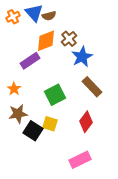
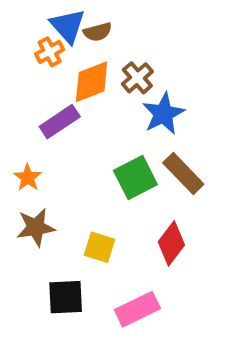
orange cross: (13, 17) -> (50, 52), moved
green square: (55, 95) -> (135, 178), moved
black square: (33, 131) -> (66, 297), moved, turned -36
pink rectangle: (80, 160) -> (137, 309), moved

